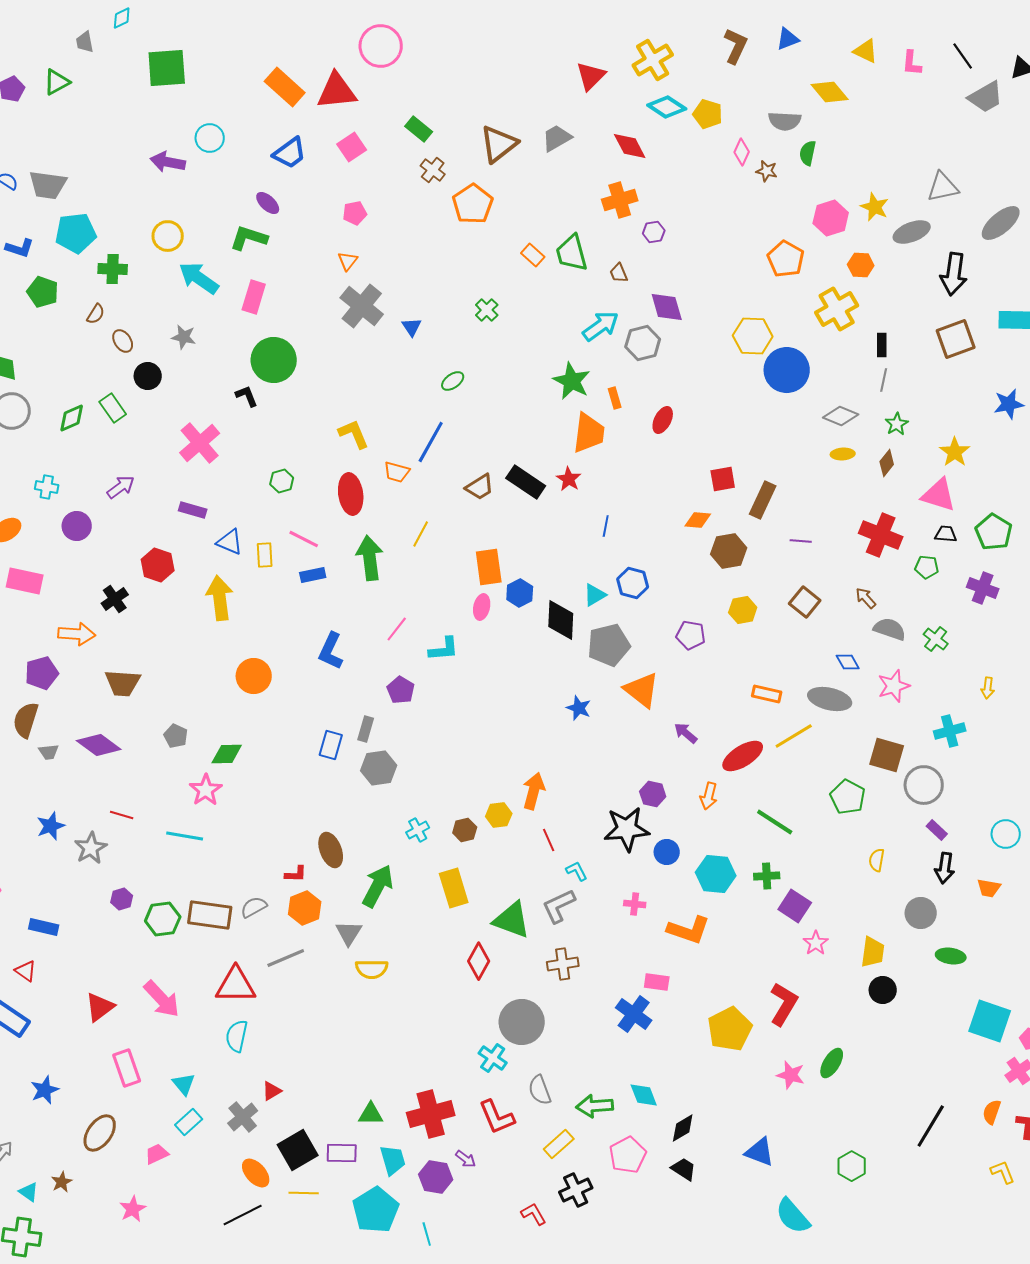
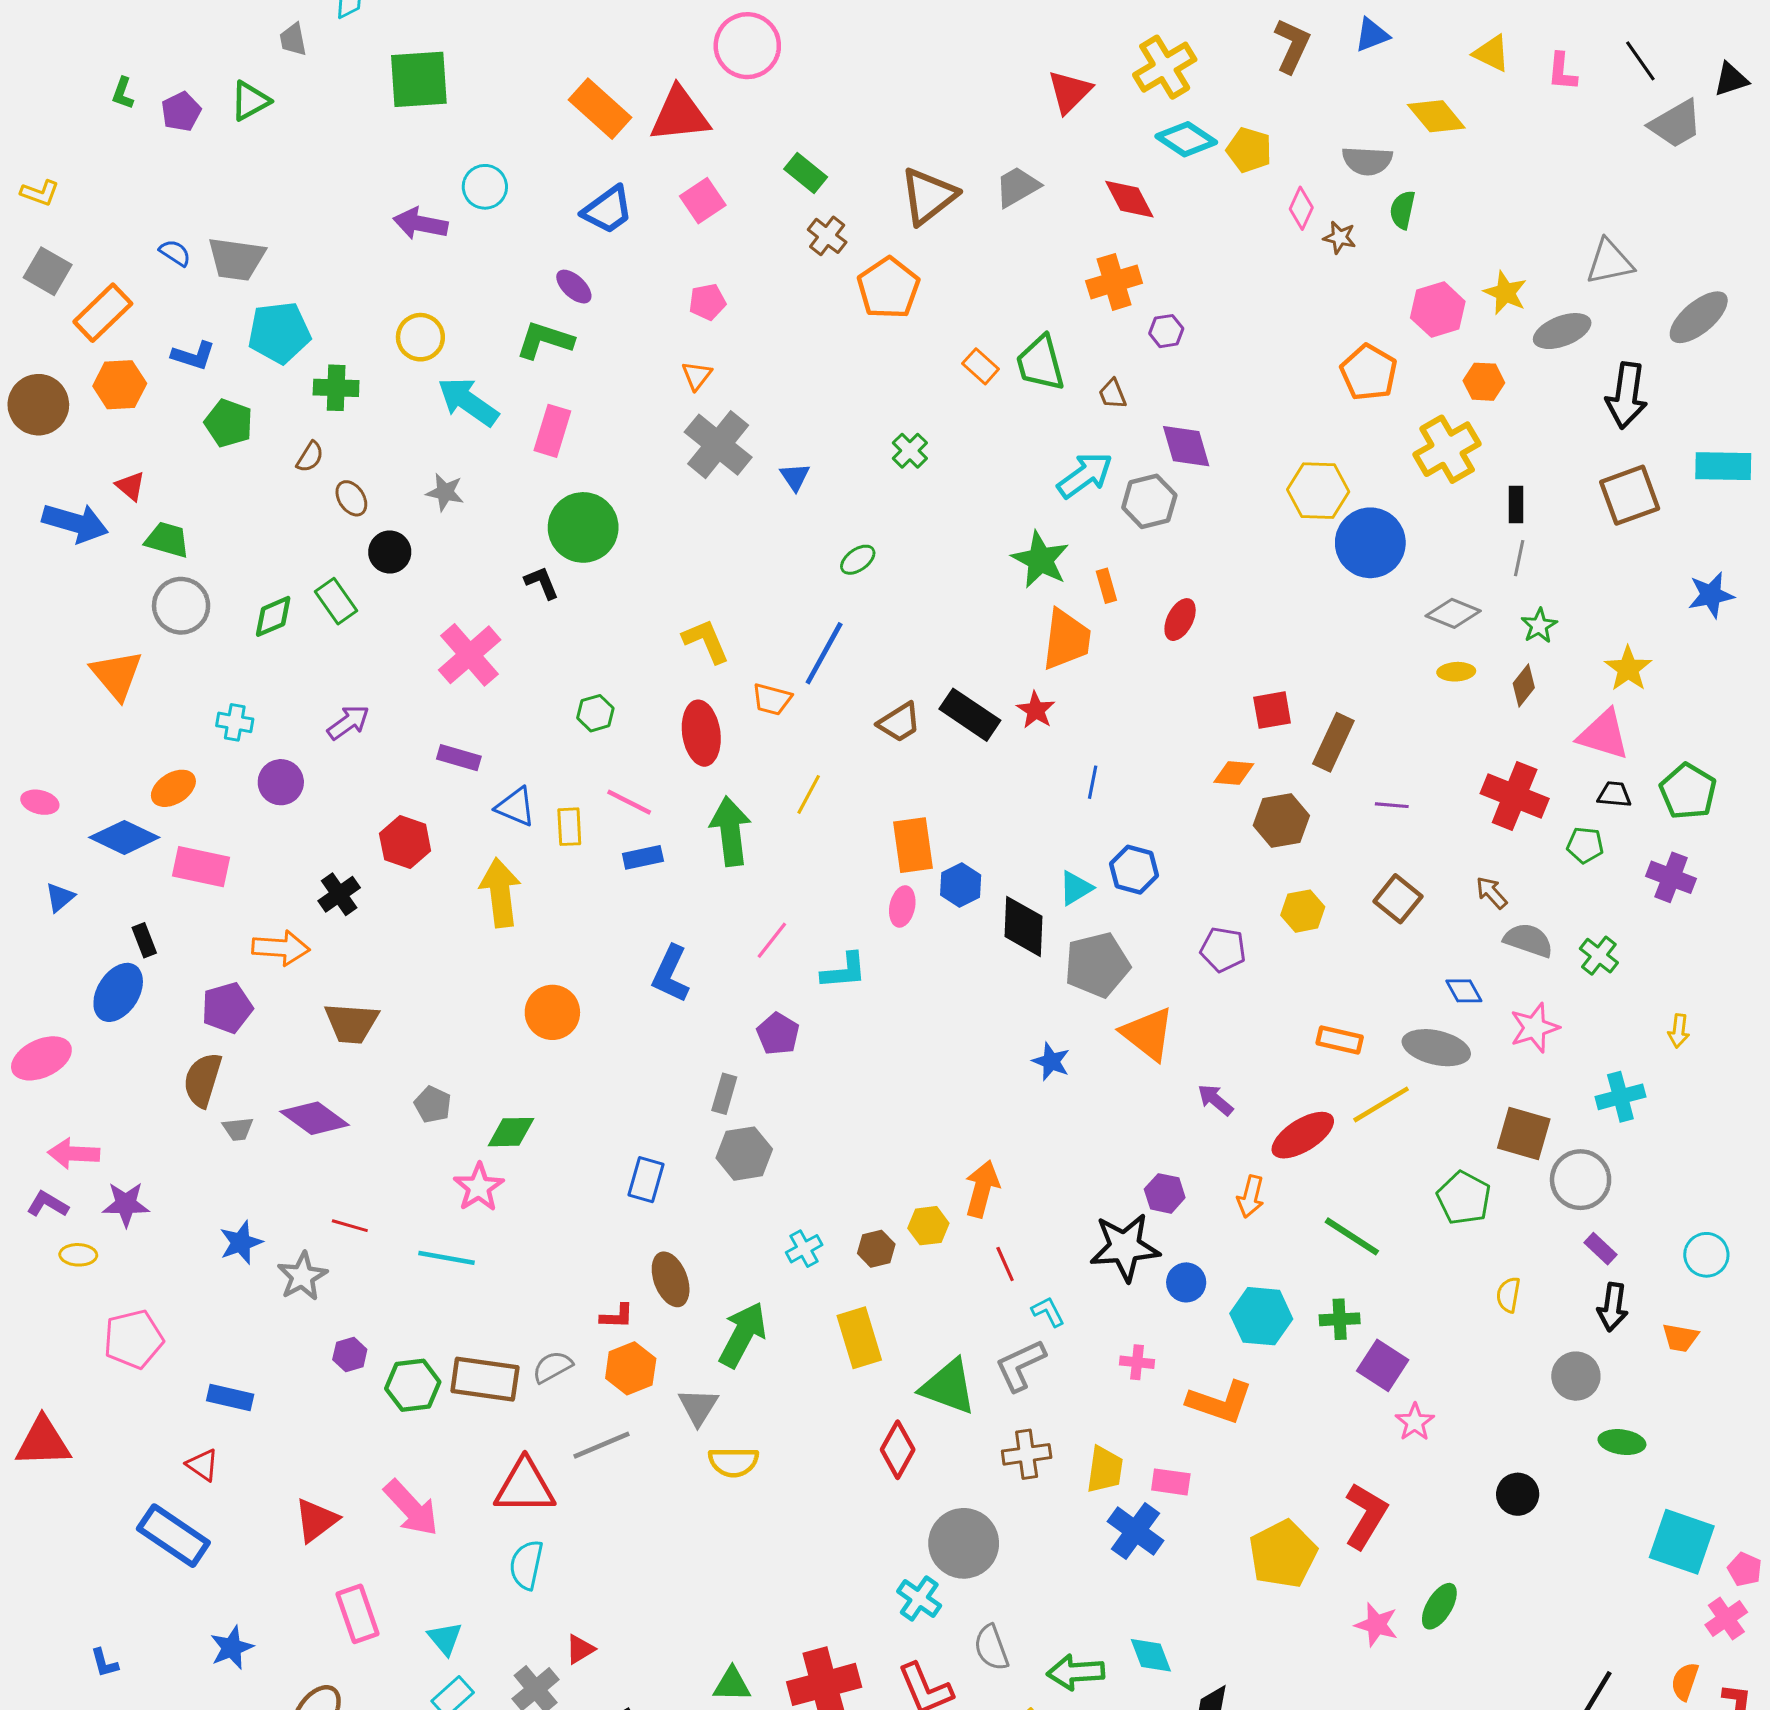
blue rectangle: (331, 745) -> (646, 1180), moved
yellow trapezoid: (873, 952) -> (1105, 1470), moved

